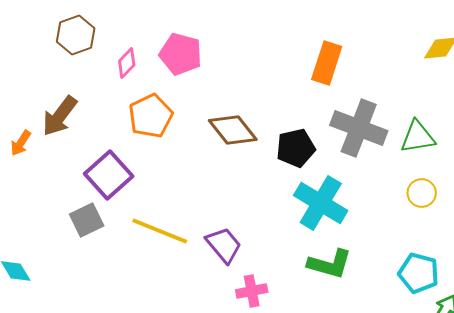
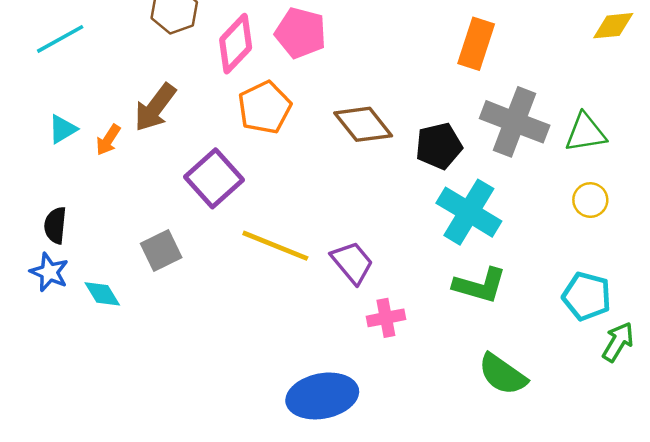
pink diamond: (127, 63) -> (236, 44), size x1.6
gray square: (87, 220) -> (161, 251), moved

